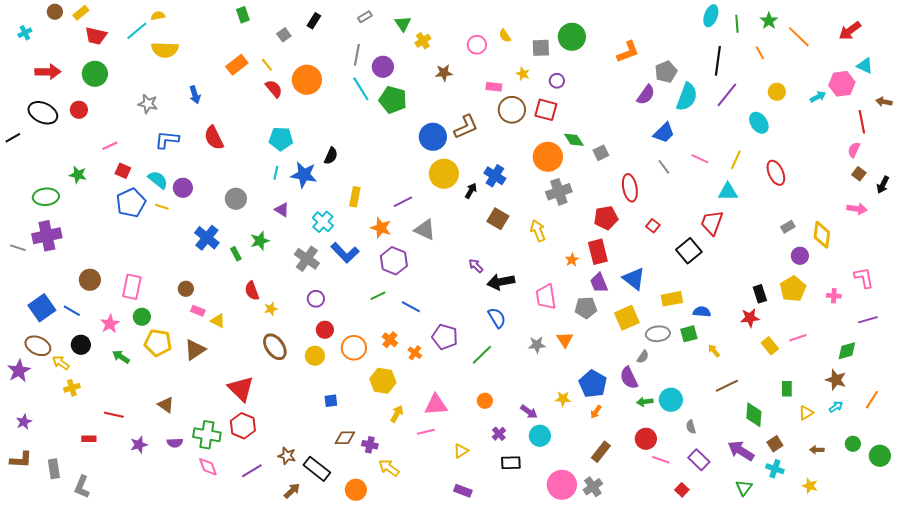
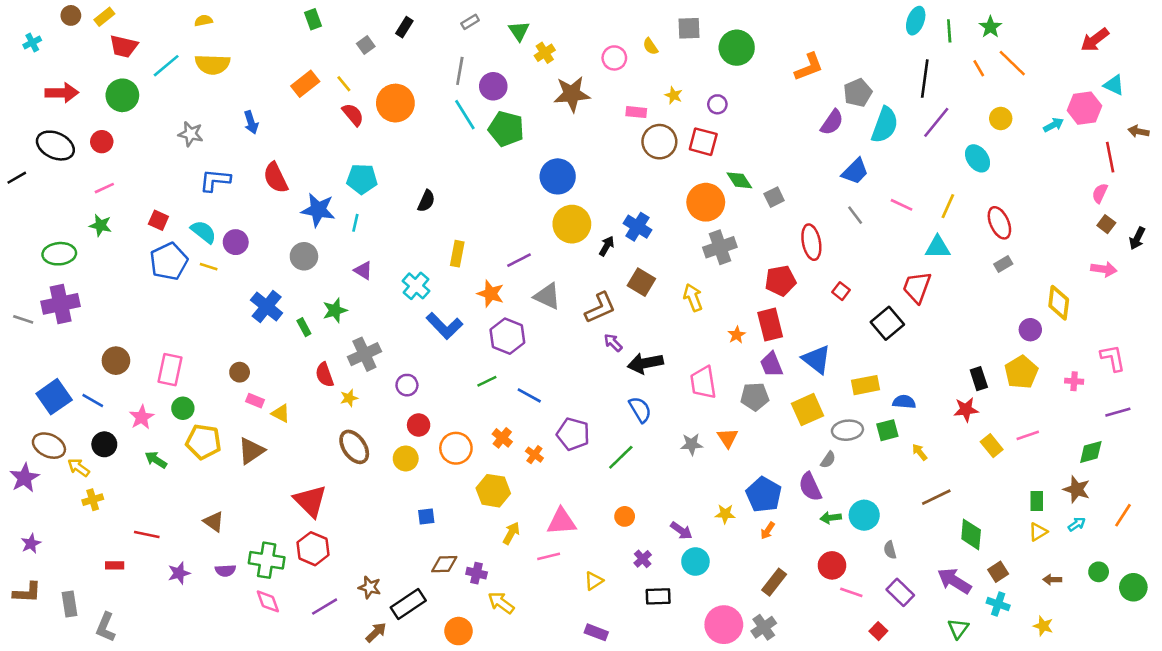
cyan line: (137, 31) -> (166, 66), moved
orange line: (799, 37) -> (1012, 63), moved
gray square: (541, 48) -> (689, 28), moved
brown star: (444, 73) -> (572, 94), size x1.6
brown L-shape: (466, 127) -> (600, 308), moved
pink line: (110, 146) -> (104, 188), moved
blue star: (304, 175) -> (318, 210), moved
gray rectangle: (788, 227) -> (1003, 264), moved
gray cross: (307, 259) -> (364, 354), moved, turned 30
green rectangle: (787, 389) -> (1037, 501), moved
black rectangle: (317, 469) -> (408, 604), turned -72

